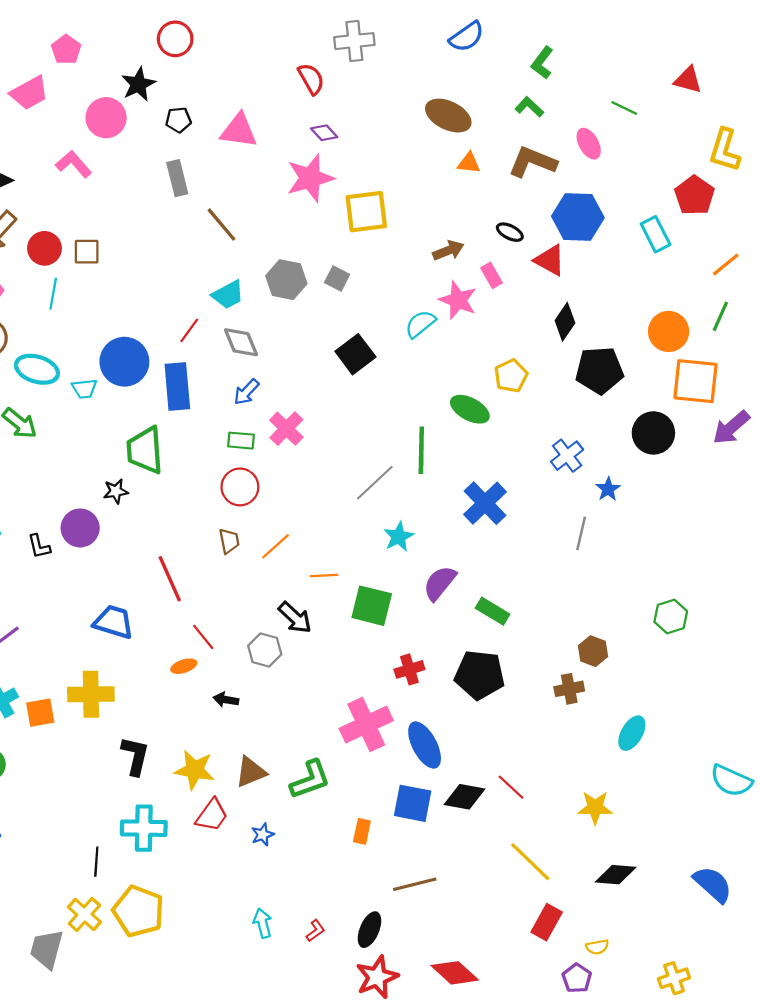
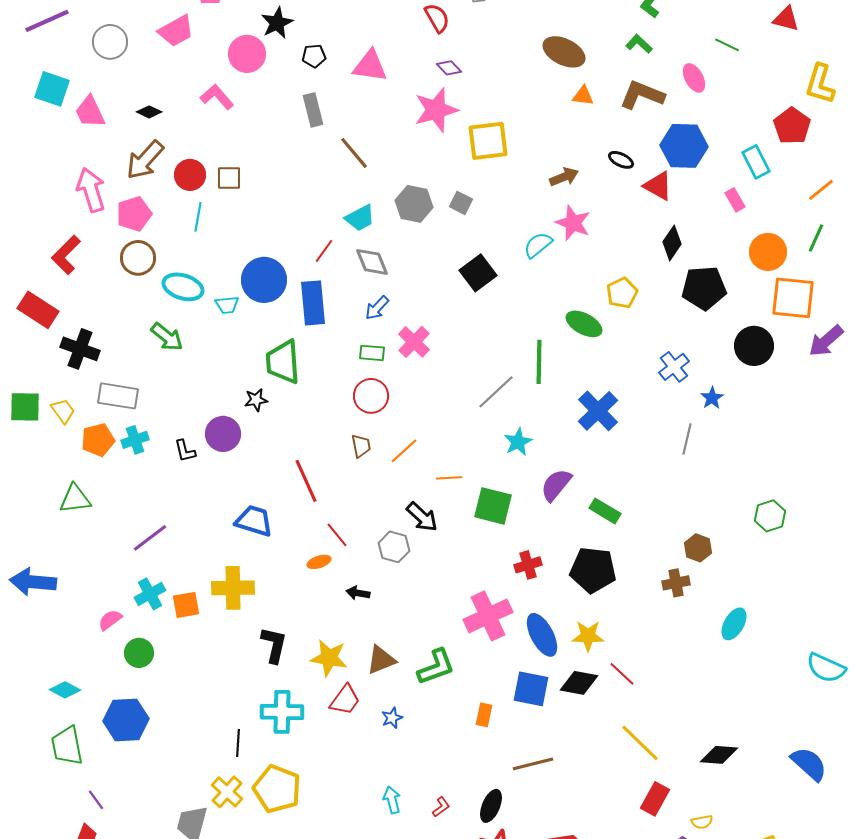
pink rectangle: (491, 275) -> (735, 200), moved
yellow star: (595, 808) -> (588, 636), moved

